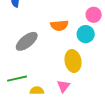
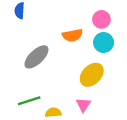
pink circle: (94, 15) -> (101, 19), moved
yellow ellipse: (73, 61) -> (92, 75), turned 60

